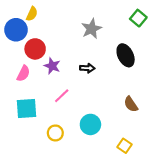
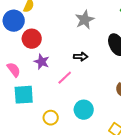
purple star: (52, 66) -> (42, 62), moved
pink semicircle: (23, 73) -> (14, 70), moved, turned -63
pink line: (62, 96) -> (65, 78), moved

